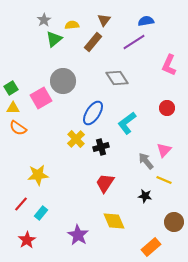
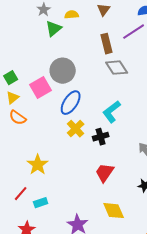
brown rectangle: (93, 42) -> (107, 44), moved, turned -54
yellow triangle: (13, 108) -> (13, 98), turned -40
blue ellipse: (93, 113) -> (71, 103), moved
cyan L-shape: (127, 123) -> (112, 112), moved
yellow star: (38, 175) -> (38, 165), turned -30
cyan rectangle: (41, 213) -> (41, 203), turned 32

